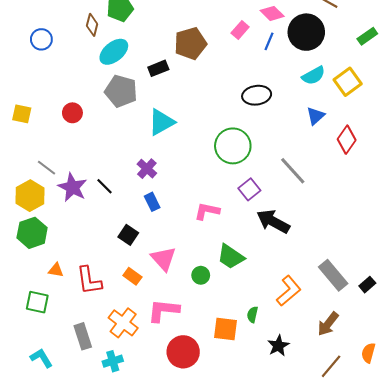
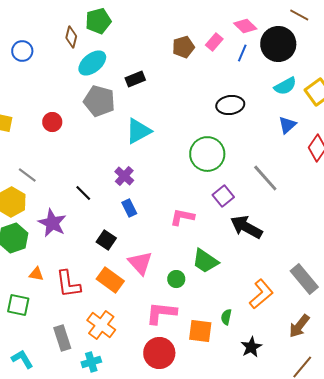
brown pentagon: (190, 43) -> (183, 47), moved, size x0.7
purple star: (72, 187) -> (52, 223), moved
orange rectangle: (132, 276) -> (110, 280), size x1.5
pink L-shape: (163, 310) -> (161, 313), moved

